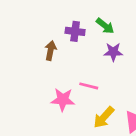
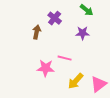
green arrow: (105, 26) -> (87, 10), moved
purple cross: (75, 31) -> (55, 18), turned 32

